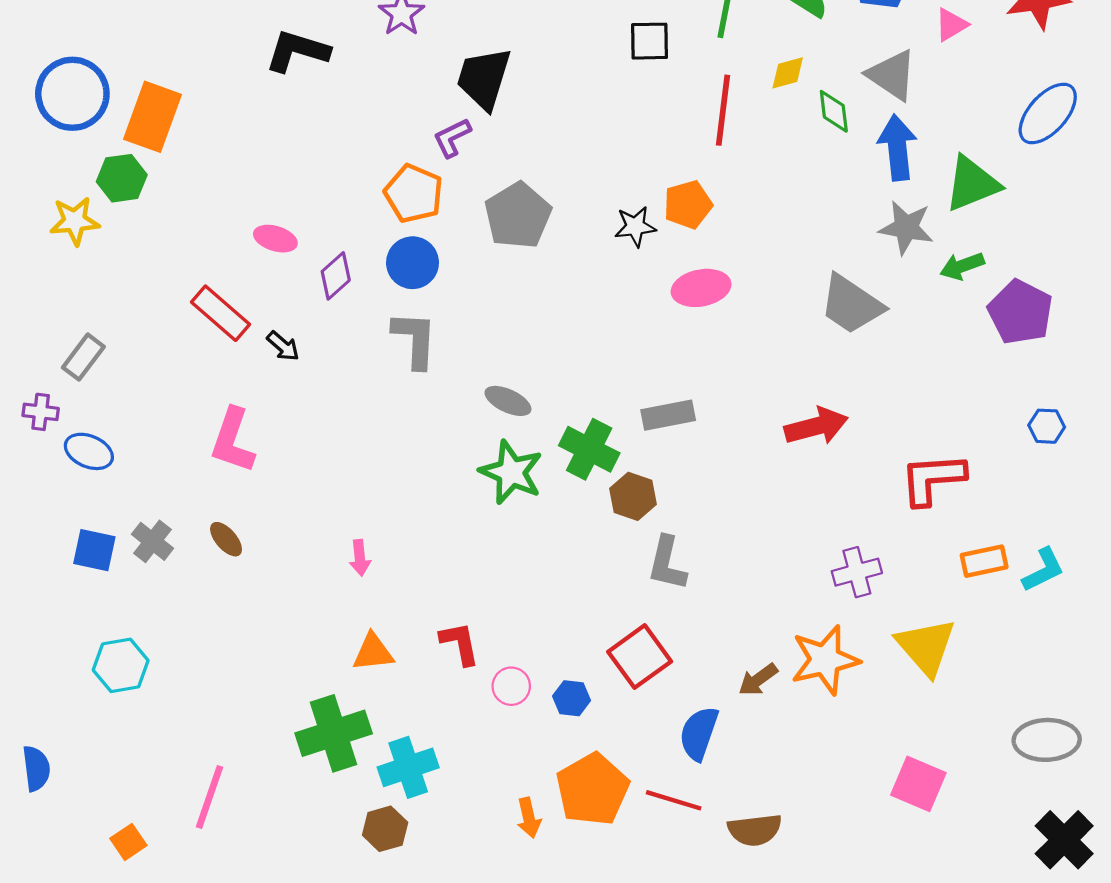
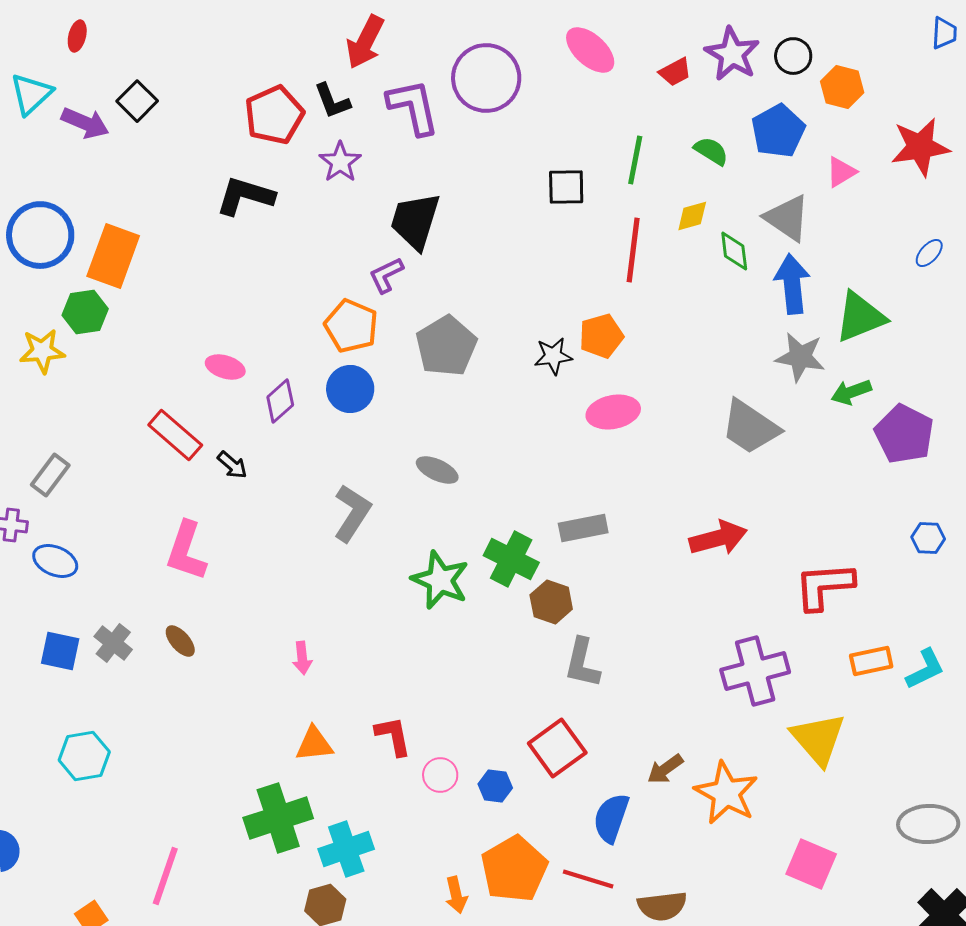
blue ellipse: (1048, 114) -> (929, 253), size x0.5
gray L-shape: (415, 340) -> (352, 513), moved, turned 30
gray ellipse: (508, 401) -> (437, 470), moved
purple cross: (857, 572) -> (755, 671), size x1.5
orange star: (825, 660) -> (726, 793), moved, turned -30

